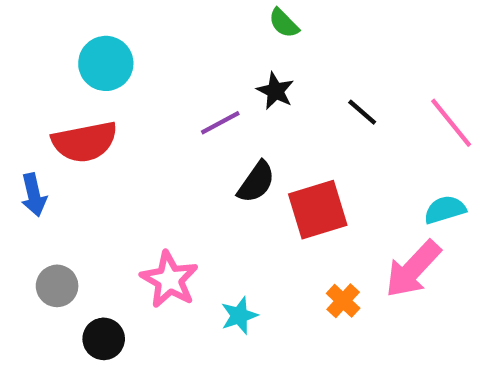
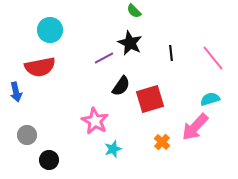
black star: (275, 91) -> (130, 43), size x1.4
black line: (362, 112) -> (171, 53), turned 42
pink star: (169, 280) -> (95, 121), moved

